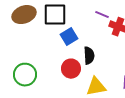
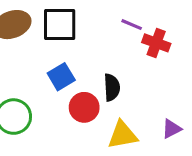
blue square: (69, 37) -> (61, 77), moved

